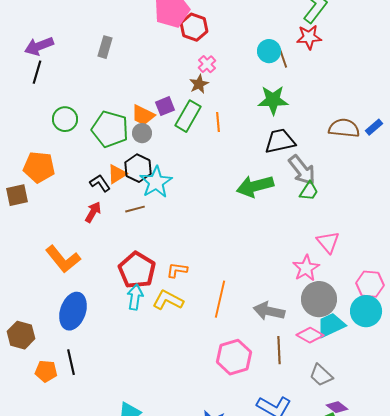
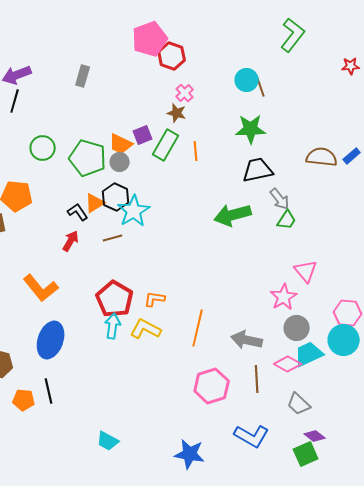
red star: (309, 37) -> (351, 66), moved, size x0.7
brown star: (199, 84) -> (177, 113), turned -30
gray arrow: (302, 170) -> (280, 199), size x0.7
gray circle: (319, 299) -> (297, 328), size x0.7

